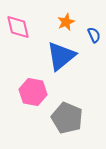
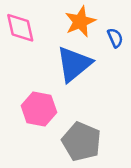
orange star: (66, 22) -> (80, 22), size x1.4

